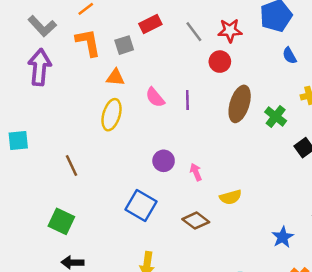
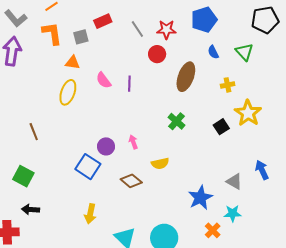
brown ellipse: (240, 104) -> (186, 77), moved
green cross: (276, 116) -> (176, 121), moved
purple circle: (164, 161) -> (106, 146), moved
blue star: (283, 237) -> (200, 198), size x1.4

